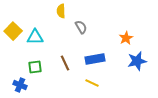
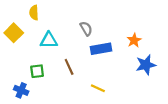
yellow semicircle: (61, 11) -> (34, 13), moved
cyan triangle: (35, 37) -> (49, 40), moved
blue rectangle: (95, 59) -> (101, 49), moved

